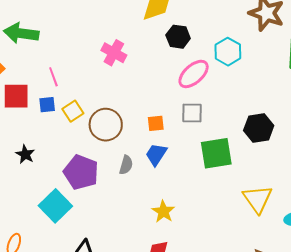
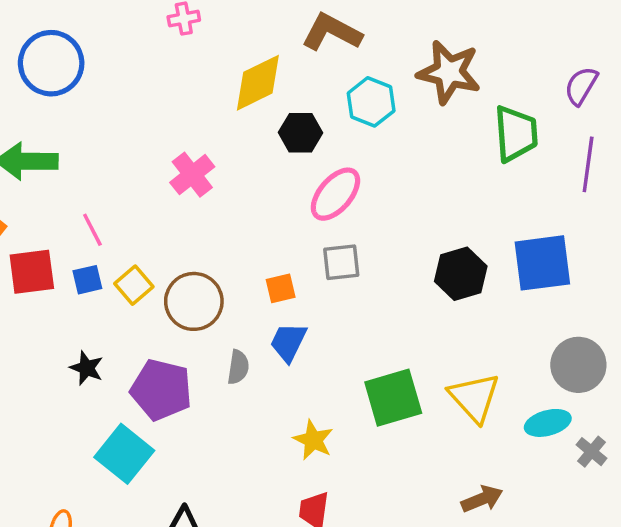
cyan hexagon: (228, 52) -> (371, 102), moved
pink cross: (114, 53) -> (192, 175), turned 30
green square: (216, 153) -> (393, 398), moved
black star: (25, 154) -> (87, 368), moved

